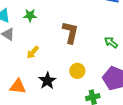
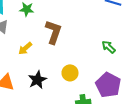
brown L-shape: (70, 32) -> (53, 32), moved

